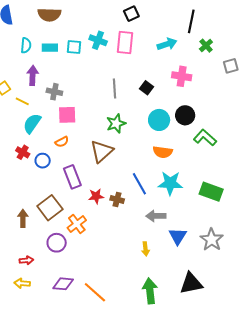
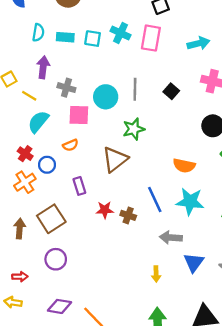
cyan circle: (159, 120) -> (106, 97), moved
purple rectangle: (72, 177) -> (79, 186), size x0.7
orange cross: (77, 224) -> (25, 182), moved

